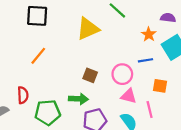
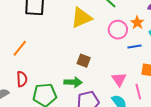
orange line: (38, 56) -> (20, 48), moved
pink circle: (122, 74) -> (118, 30), moved
pink triangle: (129, 96) -> (119, 79), turned 42

